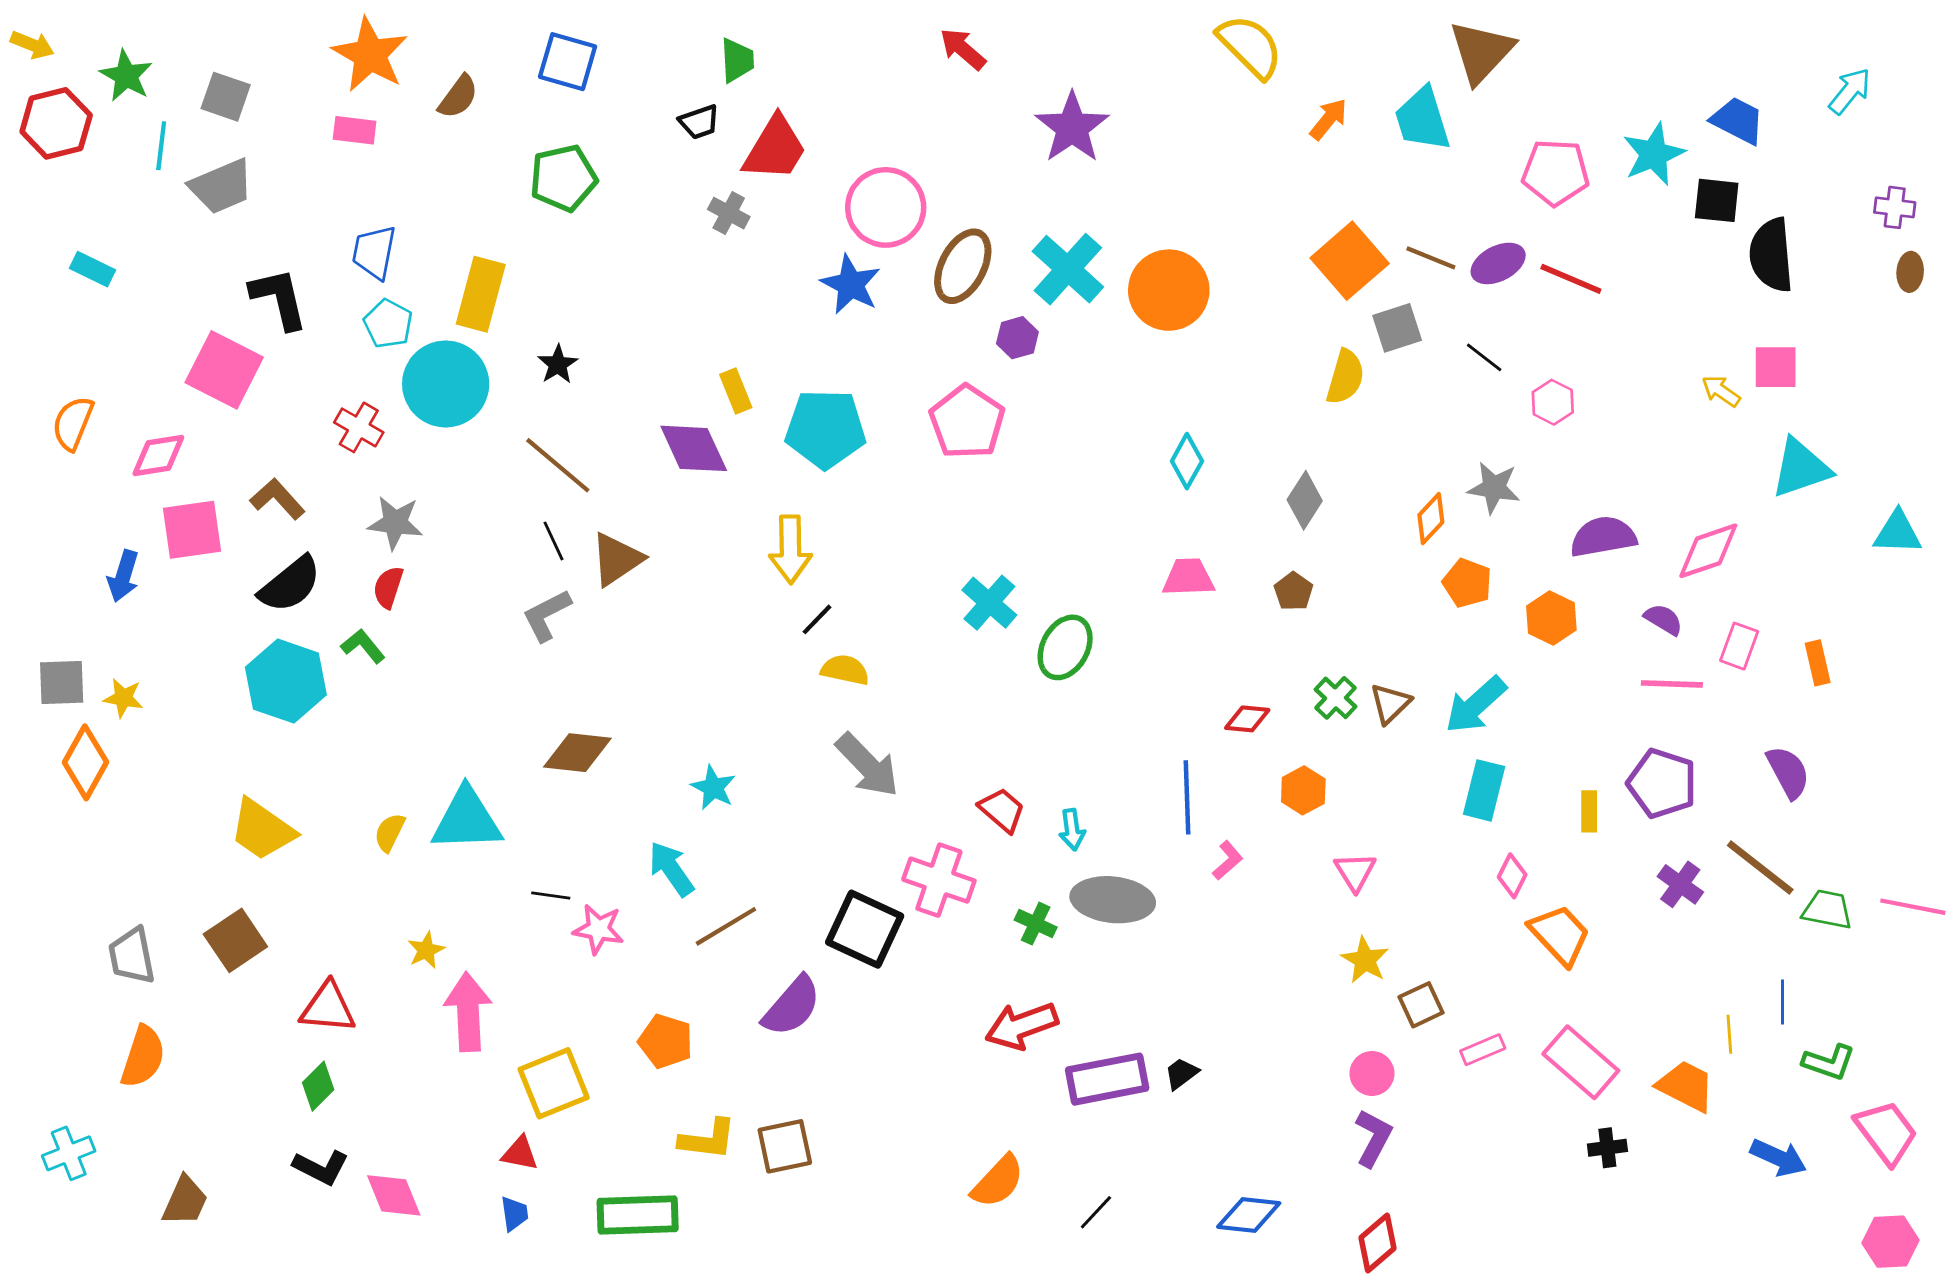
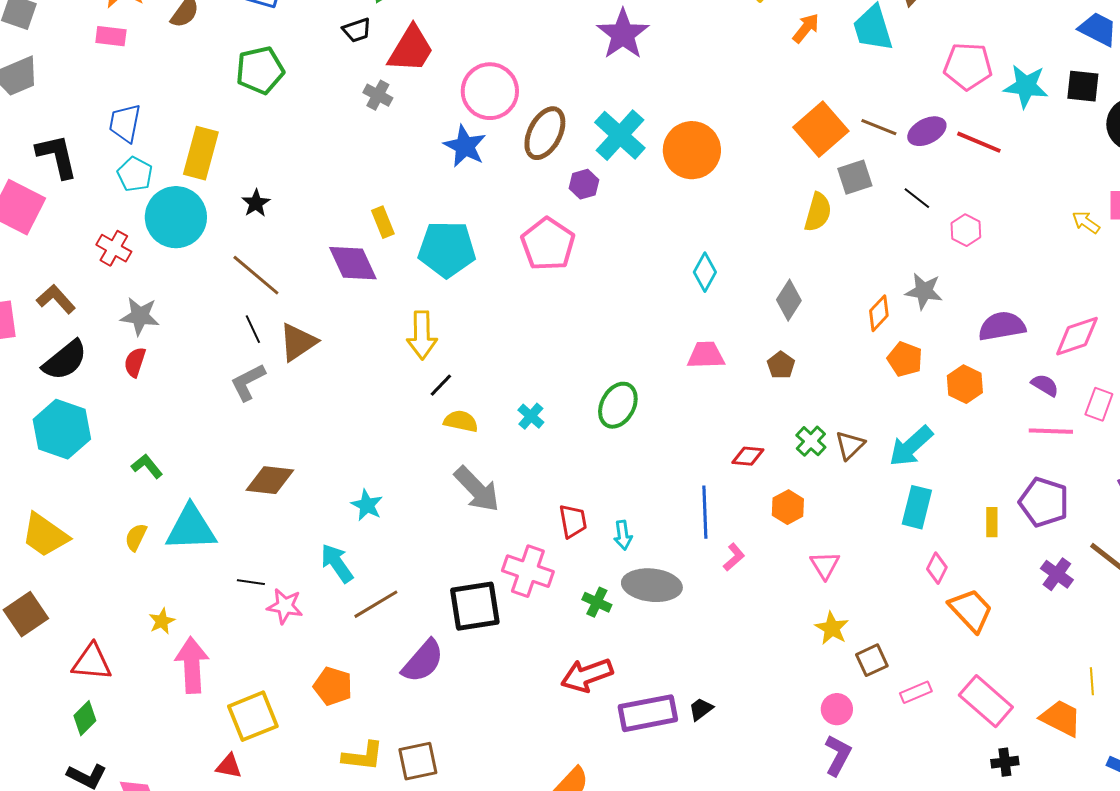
cyan star: (1654, 154) -> (1026, 86), moved, turned 30
cyan cross: (989, 603) -> (531, 416), moved, size x0.7
green L-shape: (363, 646) -> (147, 466), moved
red trapezoid: (1002, 810) -> (573, 521), turned 39
black square: (865, 929) -> (475, 606), turned -34

